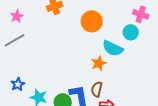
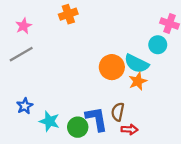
orange circle: (92, 21) -> (112, 67), moved
orange star: (99, 63) -> (138, 81), moved

